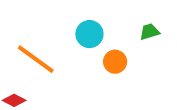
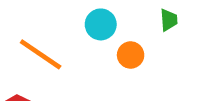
green trapezoid: (149, 32) -> (169, 20), turned 105

